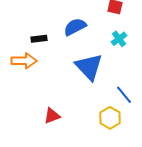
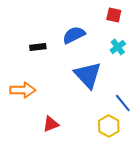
orange arrow: (24, 61) -> (23, 90), moved

